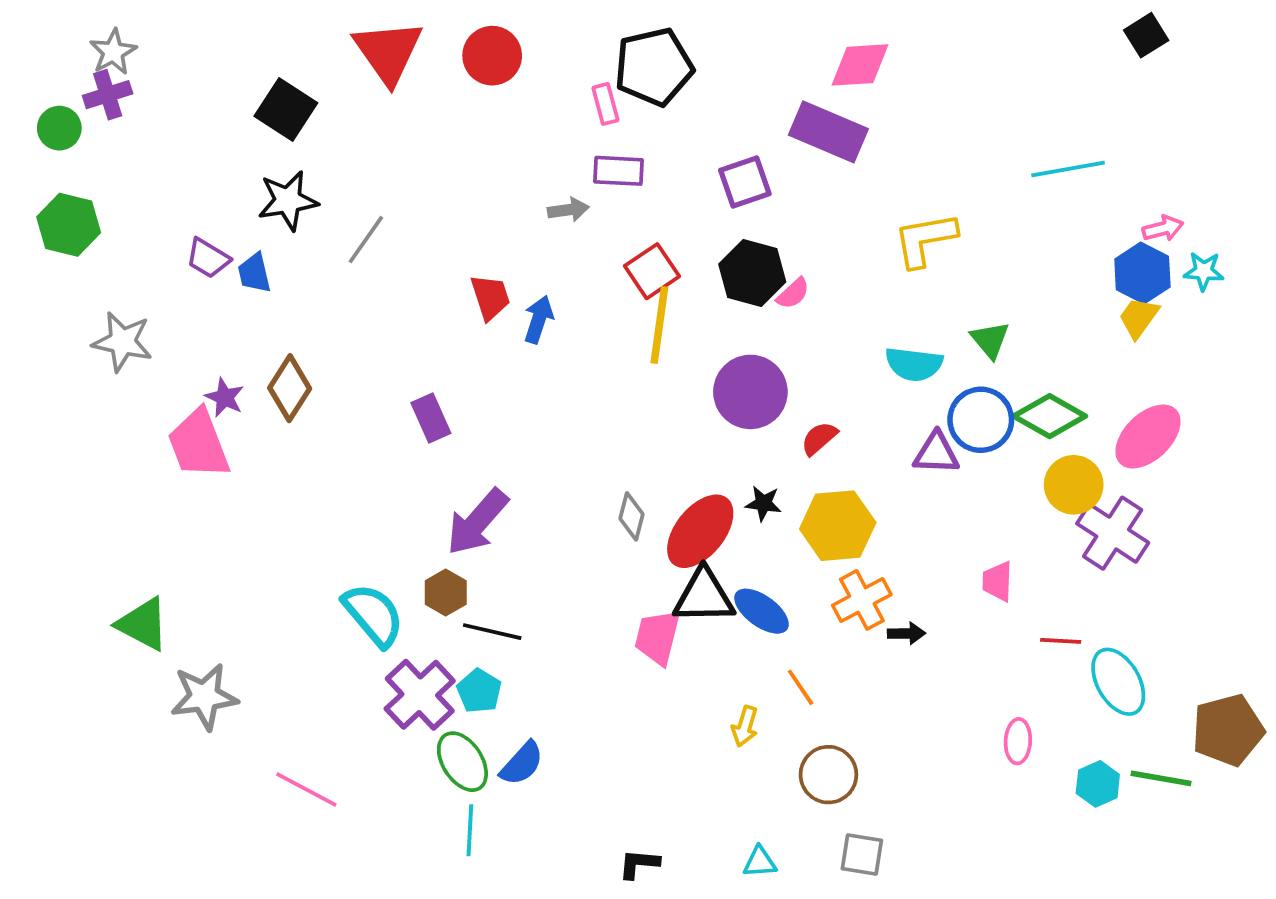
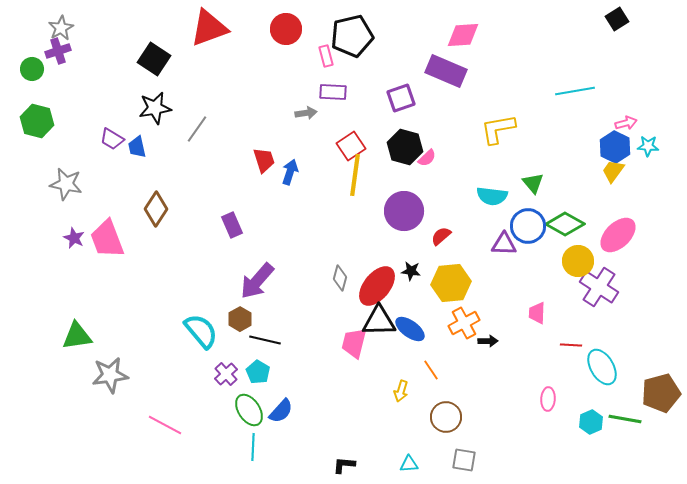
red triangle: (388, 52) -> (209, 28), turned 45
red circle: (492, 56) -> (286, 29), moved
purple star: (225, 397) -> (74, 238), moved
green triangle: (143, 624) -> (77, 336), turned -36
purple cross: (420, 695) -> (226, 374), size x0.6

